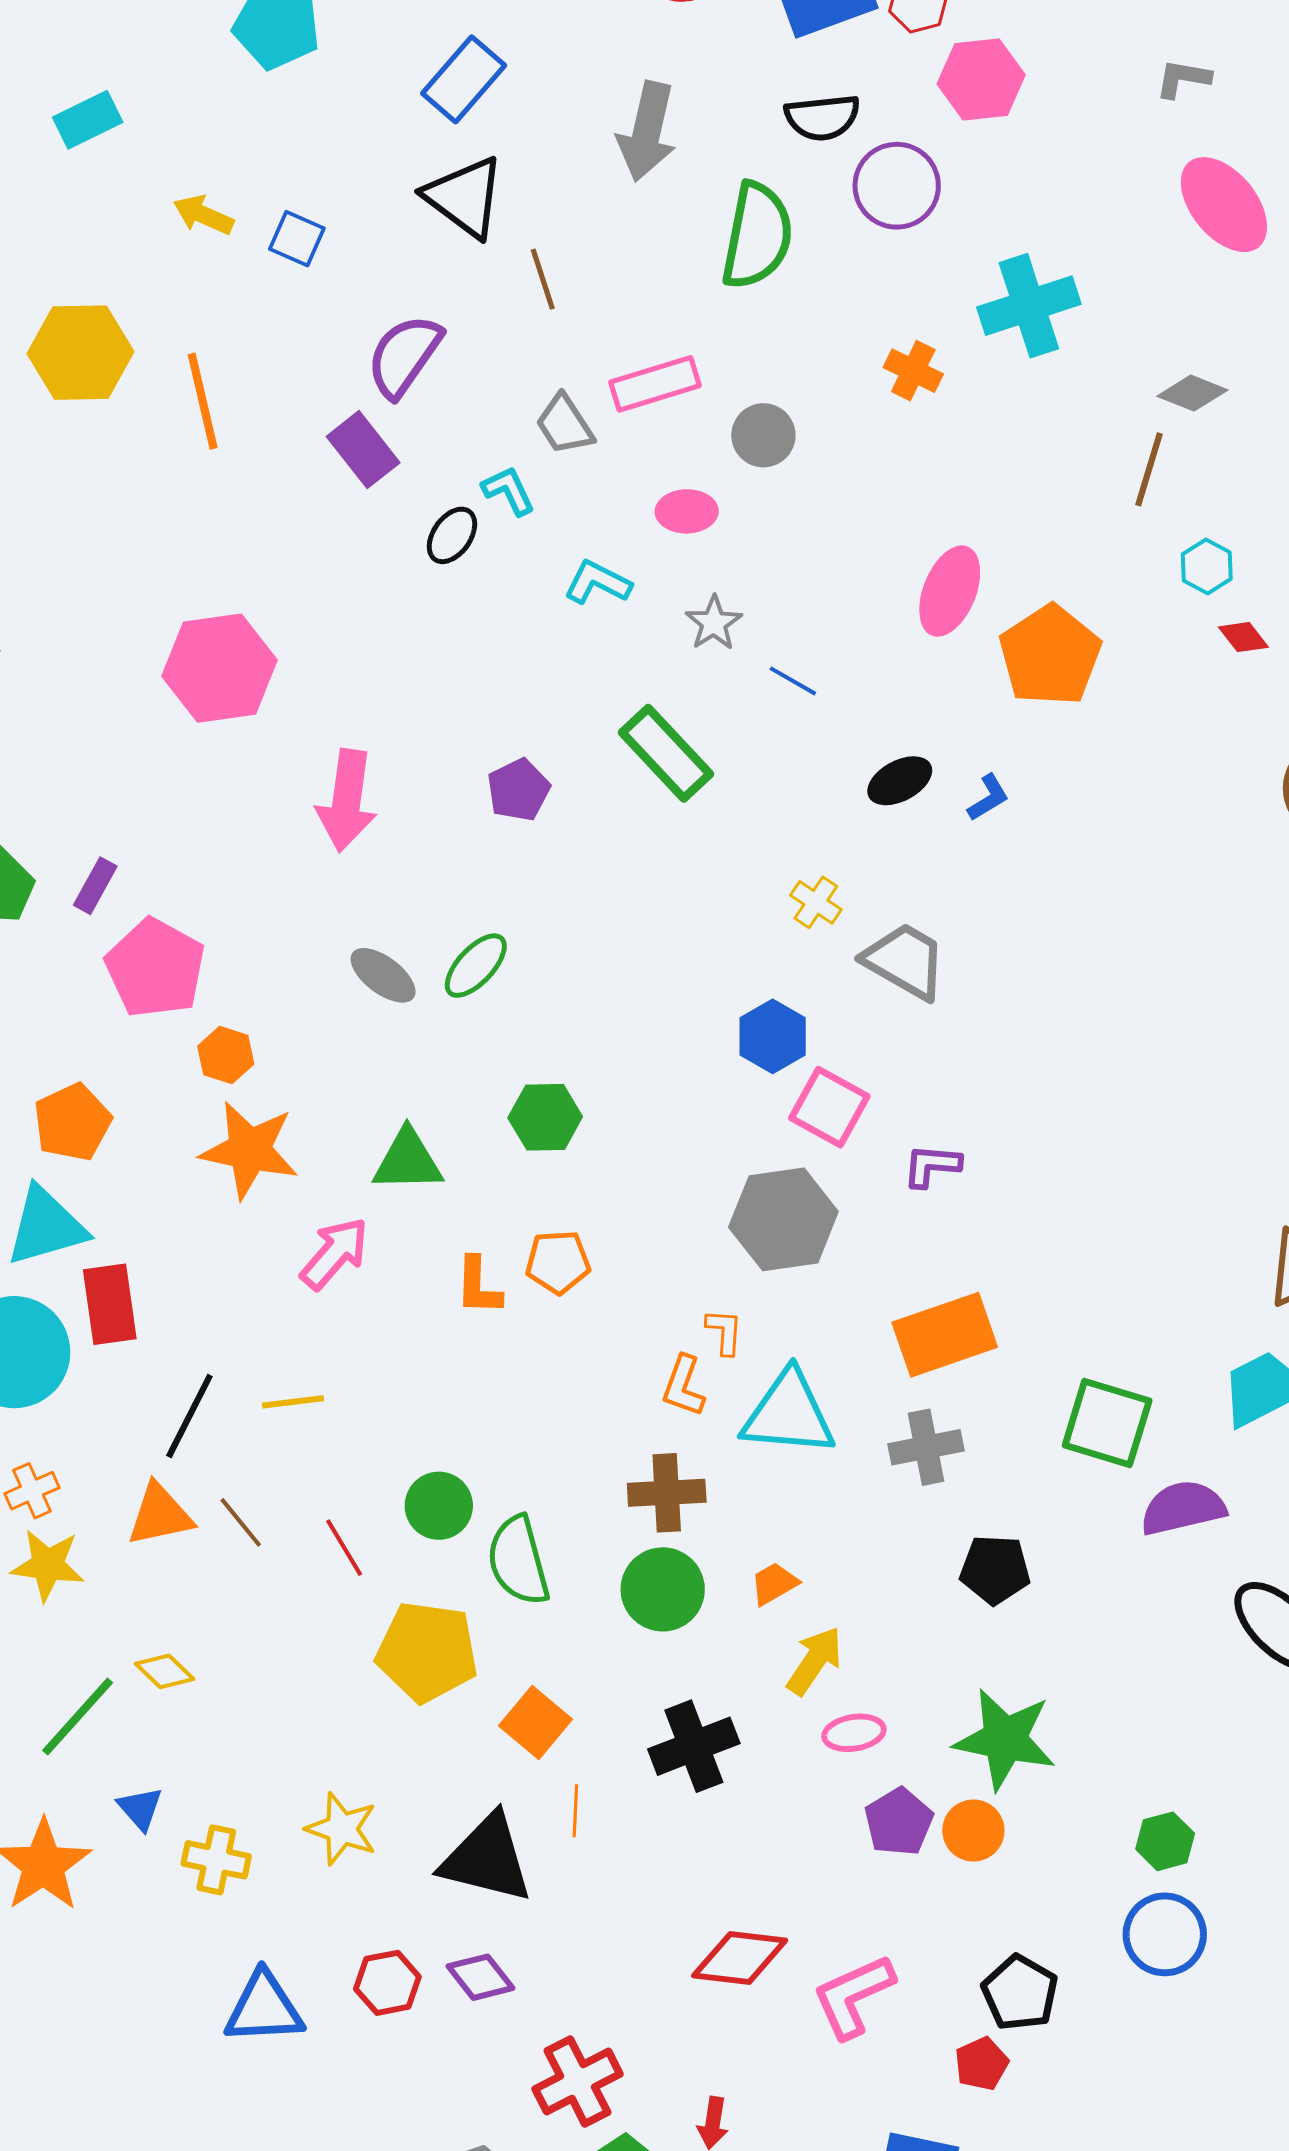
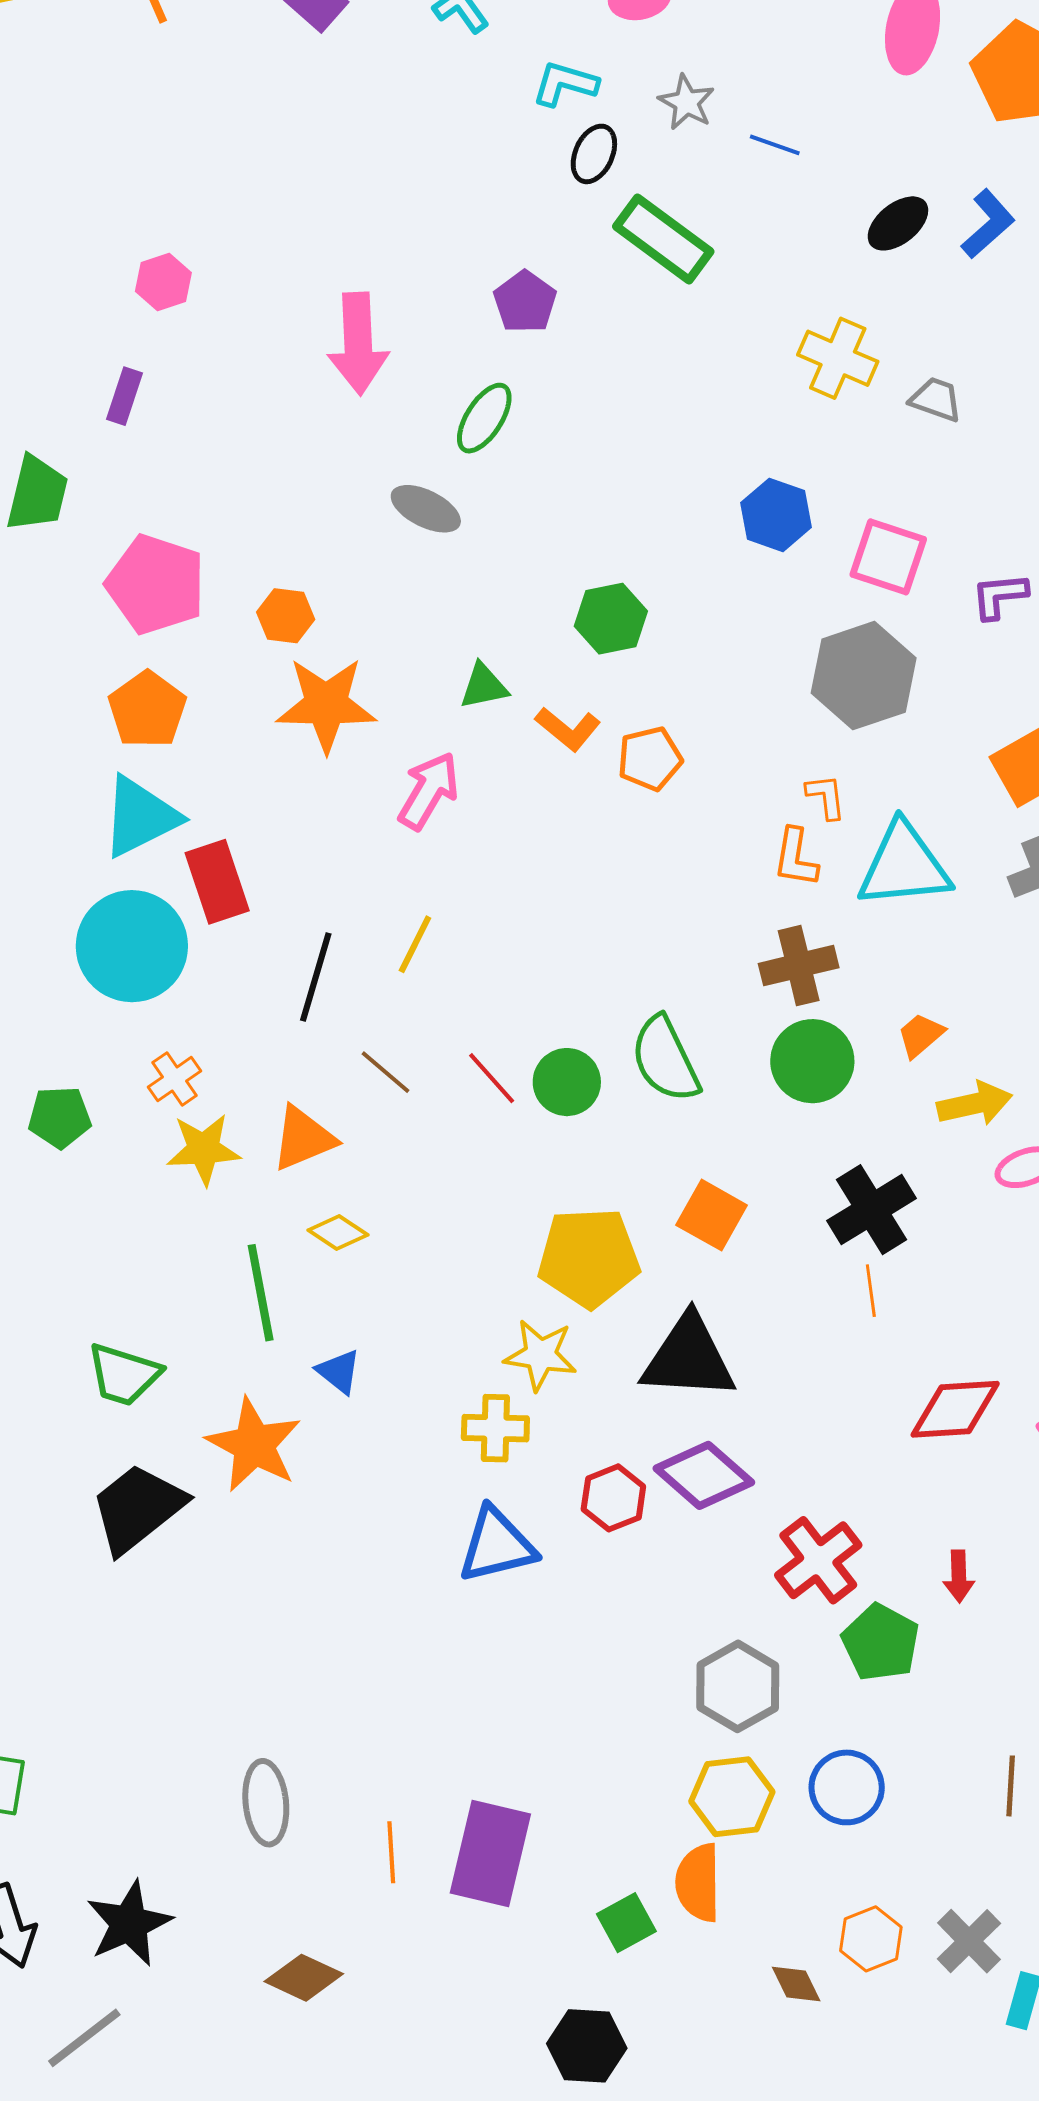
black ellipse: (452, 535) -> (594, 154), moved
pink hexagon: (219, 668) -> (163, 282), moved, size x0.5
blue L-shape: (988, 798) -> (988, 224), size x1.4
purple rectangle: (95, 886) -> (124, 396), moved
yellow cross: (816, 902) -> (838, 358), size x1.5
gray trapezoid: (905, 961) -> (936, 399), size x0.6
green ellipse: (476, 966) -> (484, 418), moved
pink pentagon: (155, 968) -> (156, 584), moved
blue hexagon: (773, 1036) -> (776, 515), moved
green triangle: (408, 1161) -> (484, 686), size x0.7
orange L-shape: (478, 1286) -> (568, 729), moved, turned -42
yellow line: (293, 1402) -> (415, 944), turned -46
green circle: (439, 1506) -> (567, 1082), moved
orange triangle: (160, 1515) -> (303, 1138), moved
yellow pentagon: (427, 1652) -> (589, 1257), moved
yellow arrow: (815, 1661) -> (975, 1104), turned 54
green line: (78, 1717) -> (261, 1293), turned -42
orange line: (575, 1811) -> (871, 1291), moved
yellow cross: (216, 1860) -> (495, 1428), moved
purple diamond: (480, 1977) -> (704, 1475), size x1.4

